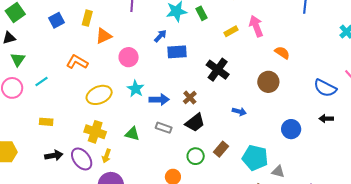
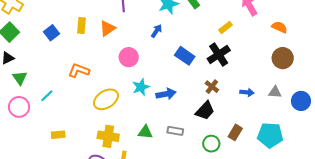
yellow rectangle: (231, 31) -> (225, 27), moved
orange triangle: (104, 36) -> (107, 28), moved
blue rectangle: (177, 52) -> (185, 56), moved, turned 48
black cross: (218, 70) -> (219, 55), turned 30
brown circle: (268, 82) -> (283, 58), moved
cyan star: (136, 89) -> (141, 87), turned 30
brown cross: (190, 97) -> (212, 87), moved
gray rectangle: (164, 128) -> (175, 131), moved
gray triangle: (278, 172) -> (275, 92), moved

